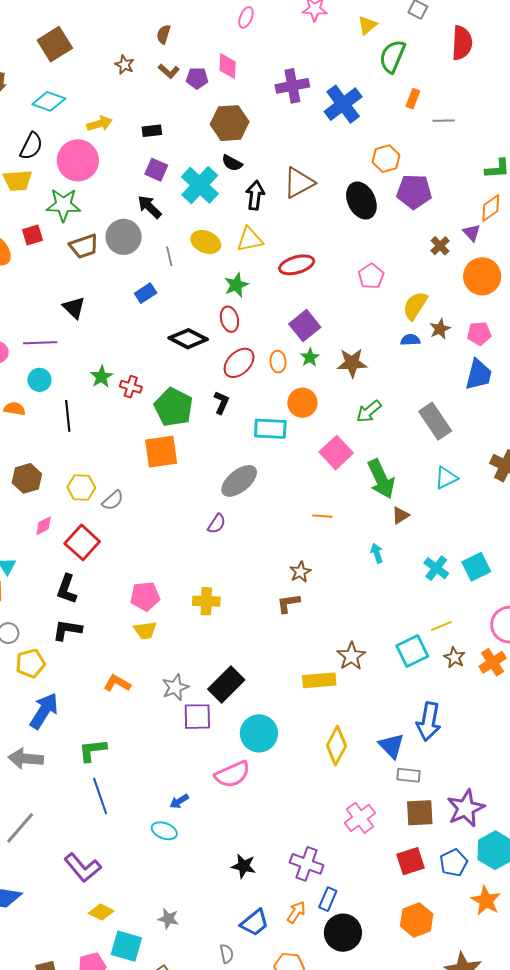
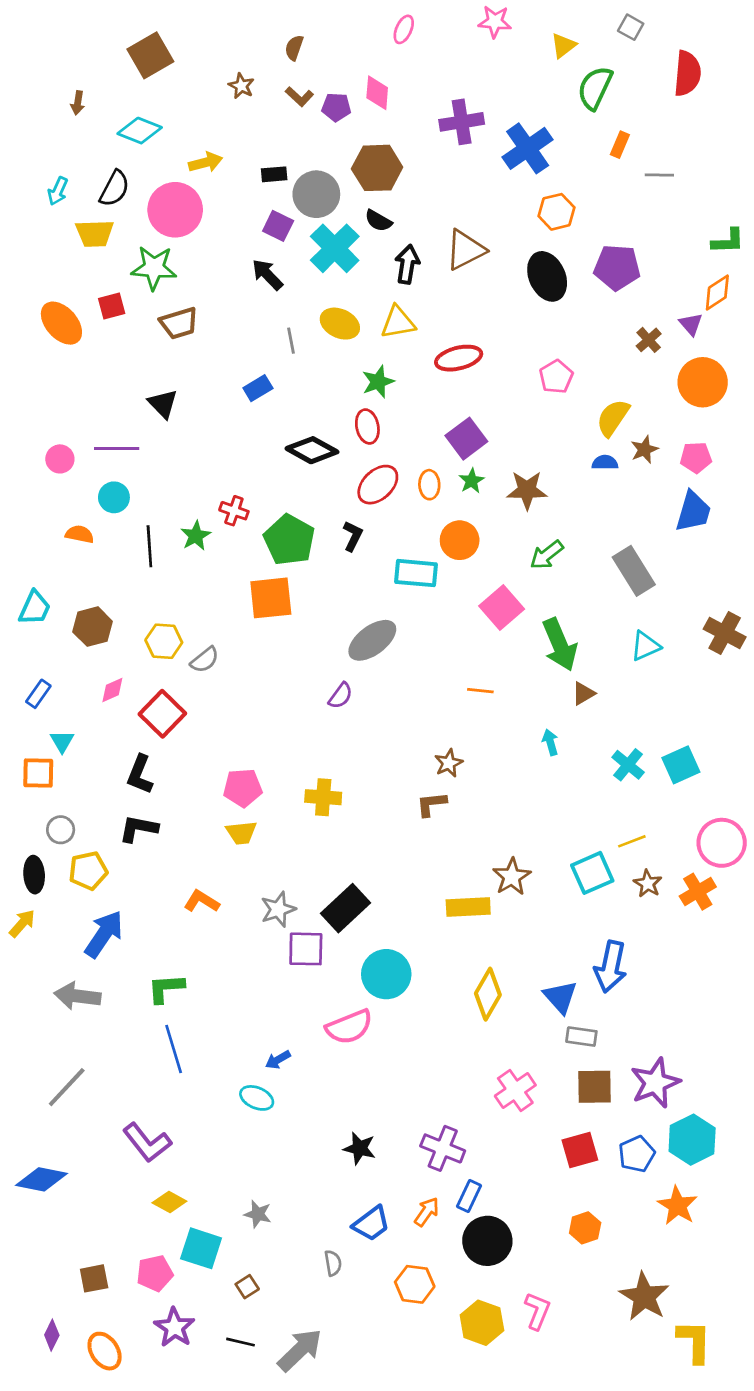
orange hexagon: (386, 159) -> (556, 212), moved
gray circle: (124, 237) -> (316, 194), moved
green star: (101, 377) -> (196, 536), moved
orange hexagon: (417, 920) -> (585, 1228), size x0.7

